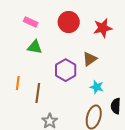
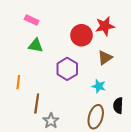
red circle: (69, 22) -> (81, 35), moved
brown triangle: (90, 59) -> (105, 58), moved
brown line: (38, 93) -> (37, 103), moved

